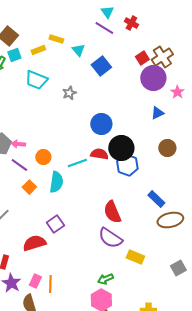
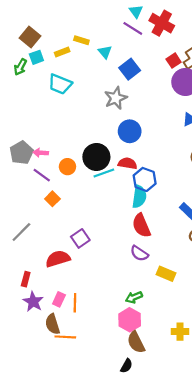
red cross: (131, 23) -> (162, 23), size x1.6
gray star: (69, 93) -> (116, 98), moved, size x1.5
black circle: (121, 148) -> (96, 157), moved
blue hexagon: (127, 165) -> (145, 179), moved
cyan semicircle: (56, 182) -> (139, 197), moved
purple semicircle: (110, 238) -> (139, 253), size x0.7

